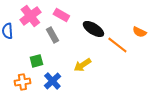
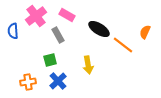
orange semicircle: (139, 32) -> (145, 32), turned 88
green square: (36, 61) -> (50, 60), moved
yellow arrow: (82, 65) -> (88, 65), turned -66

